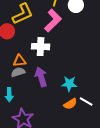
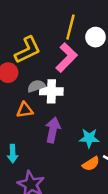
gray semicircle: (18, 72) -> (36, 86), moved
purple arrow: (41, 77) -> (53, 130), turned 30

